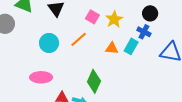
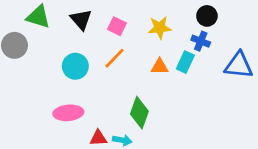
pink square: (92, 17) -> (117, 26), moved
yellow star: (114, 19) -> (160, 28), turned 30

